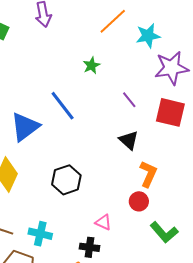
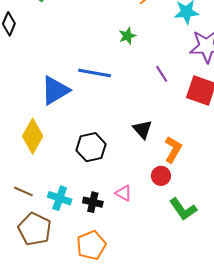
blue line: (63, 106) -> (95, 73), turned -48
black triangle: (129, 140) -> (142, 129), moved
black cross: (89, 247) -> (93, 202), moved

